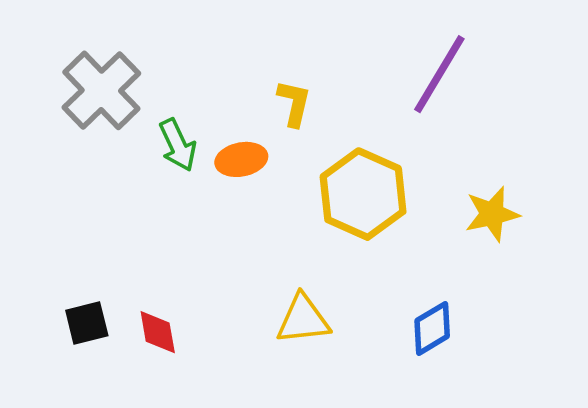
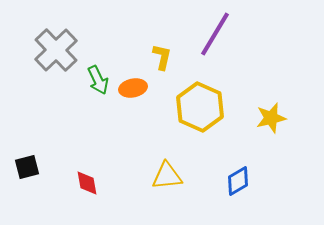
purple line: (439, 74) -> (215, 34), moved
black square: (87, 323) -> (27, 167), moved

